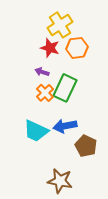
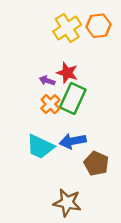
red star: (50, 48) -> (67, 73), moved
orange hexagon: (77, 48) -> (99, 26), moved

